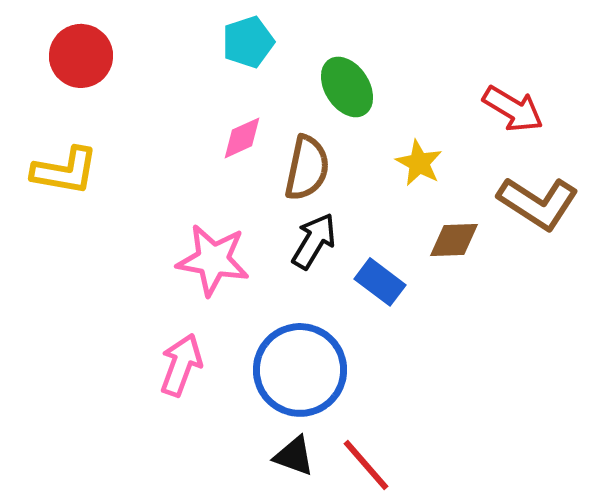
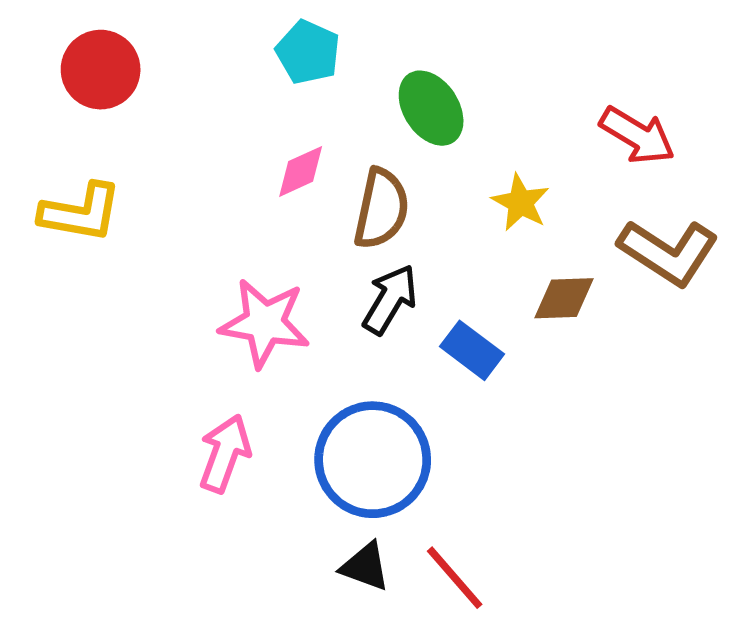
cyan pentagon: (248, 42) -> (308, 52), turned -30

